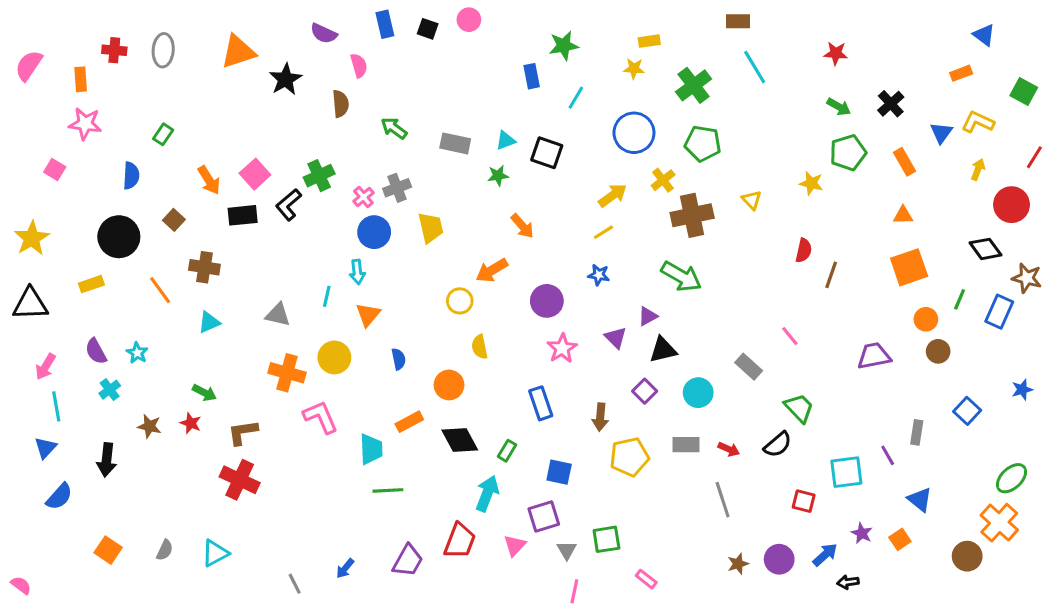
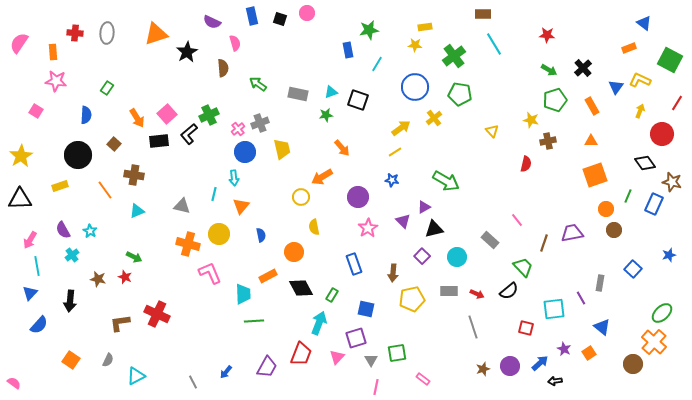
green square: (1024, 92) -> (670, 60), size x1.4
brown cross: (692, 215) -> (548, 141), moved, size x0.6
brown line: (831, 275) -> (544, 243), moved
brown L-shape: (243, 432) -> (120, 323), moved
cyan triangle: (215, 553) -> (136, 376), moved

